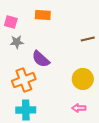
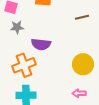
brown line: (88, 39) -> (82, 17), moved
purple semicircle: (41, 59) -> (41, 44), turned -36

